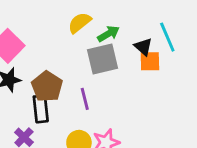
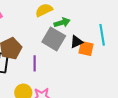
black triangle: (143, 47) -> (77, 42), moved, turned 40
gray square: (102, 59) -> (54, 39), turned 30

